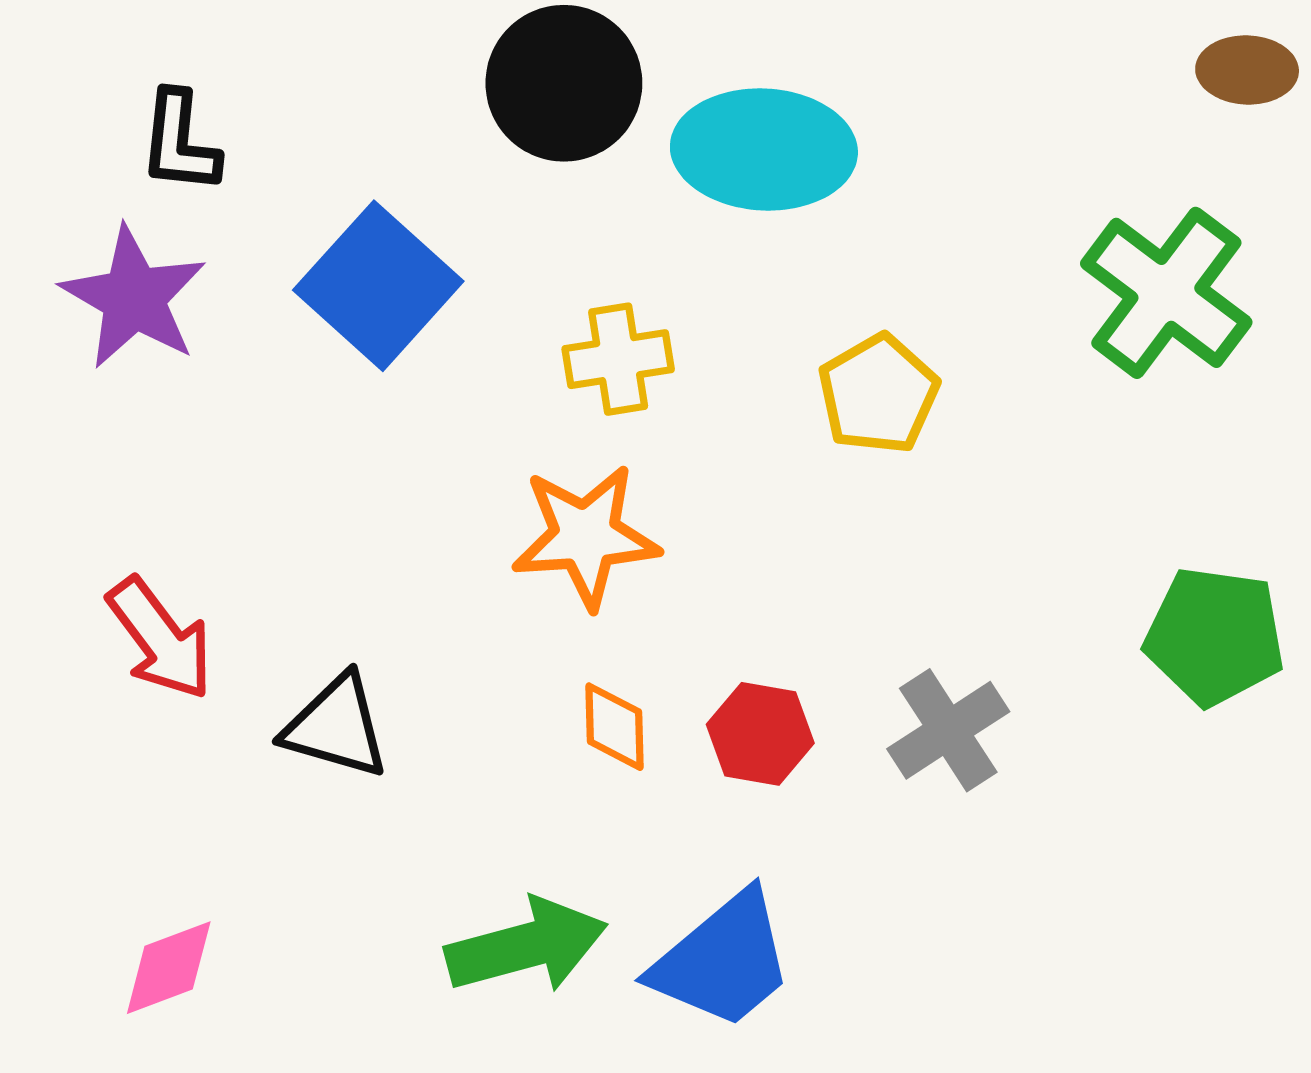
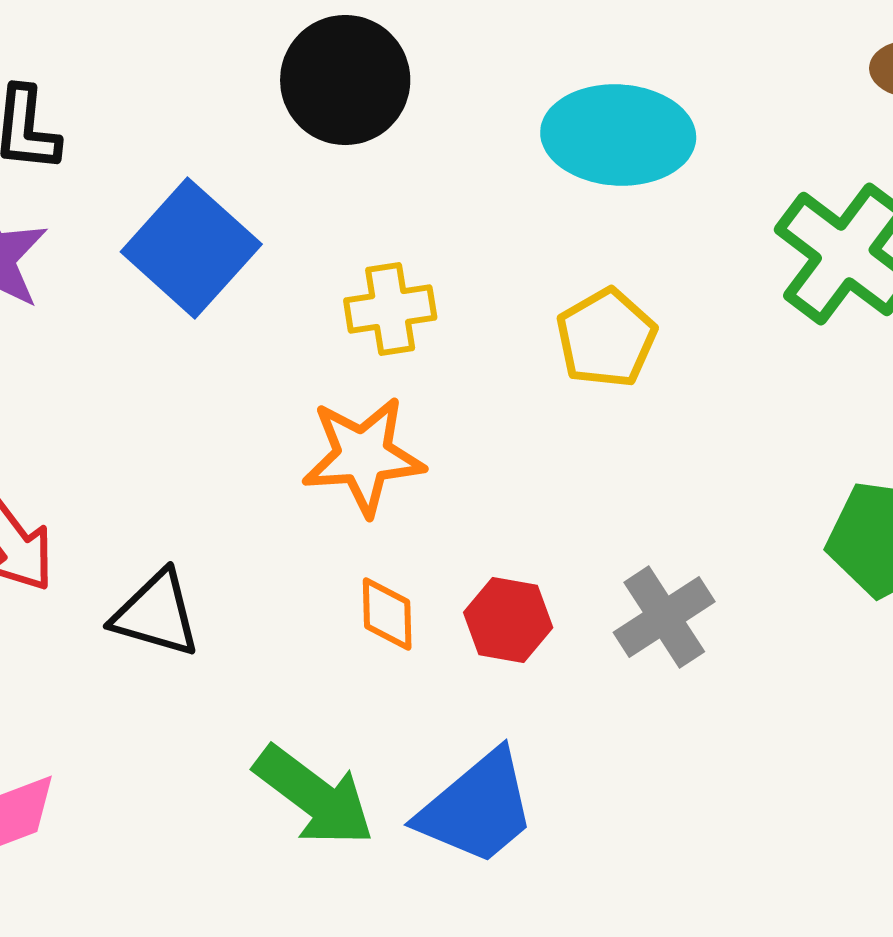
cyan ellipse: (764, 149) -> (618, 135), moved
green arrow: (527, 946) -> (314, 796), turned 52

